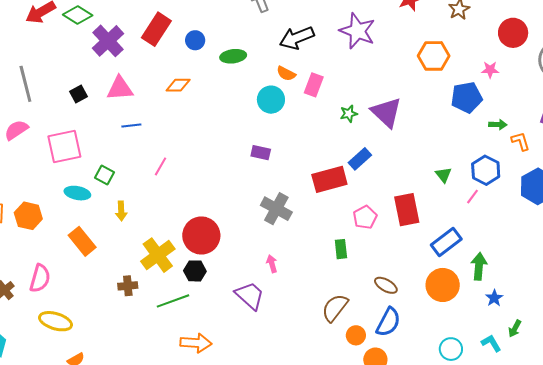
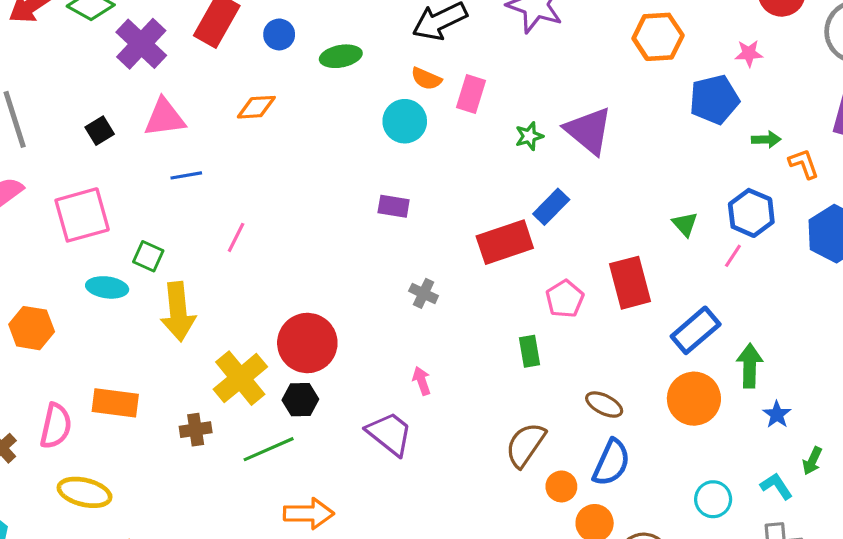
gray cross: (276, 209) -> (424, 293), size x0.6
yellow arrow: (121, 211) -> (178, 312), size x1.8
orange rectangle: (82, 241) -> (115, 403), moved, turned -40

